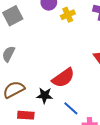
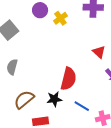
red semicircle: (63, 78) -> (68, 79), turned -30

